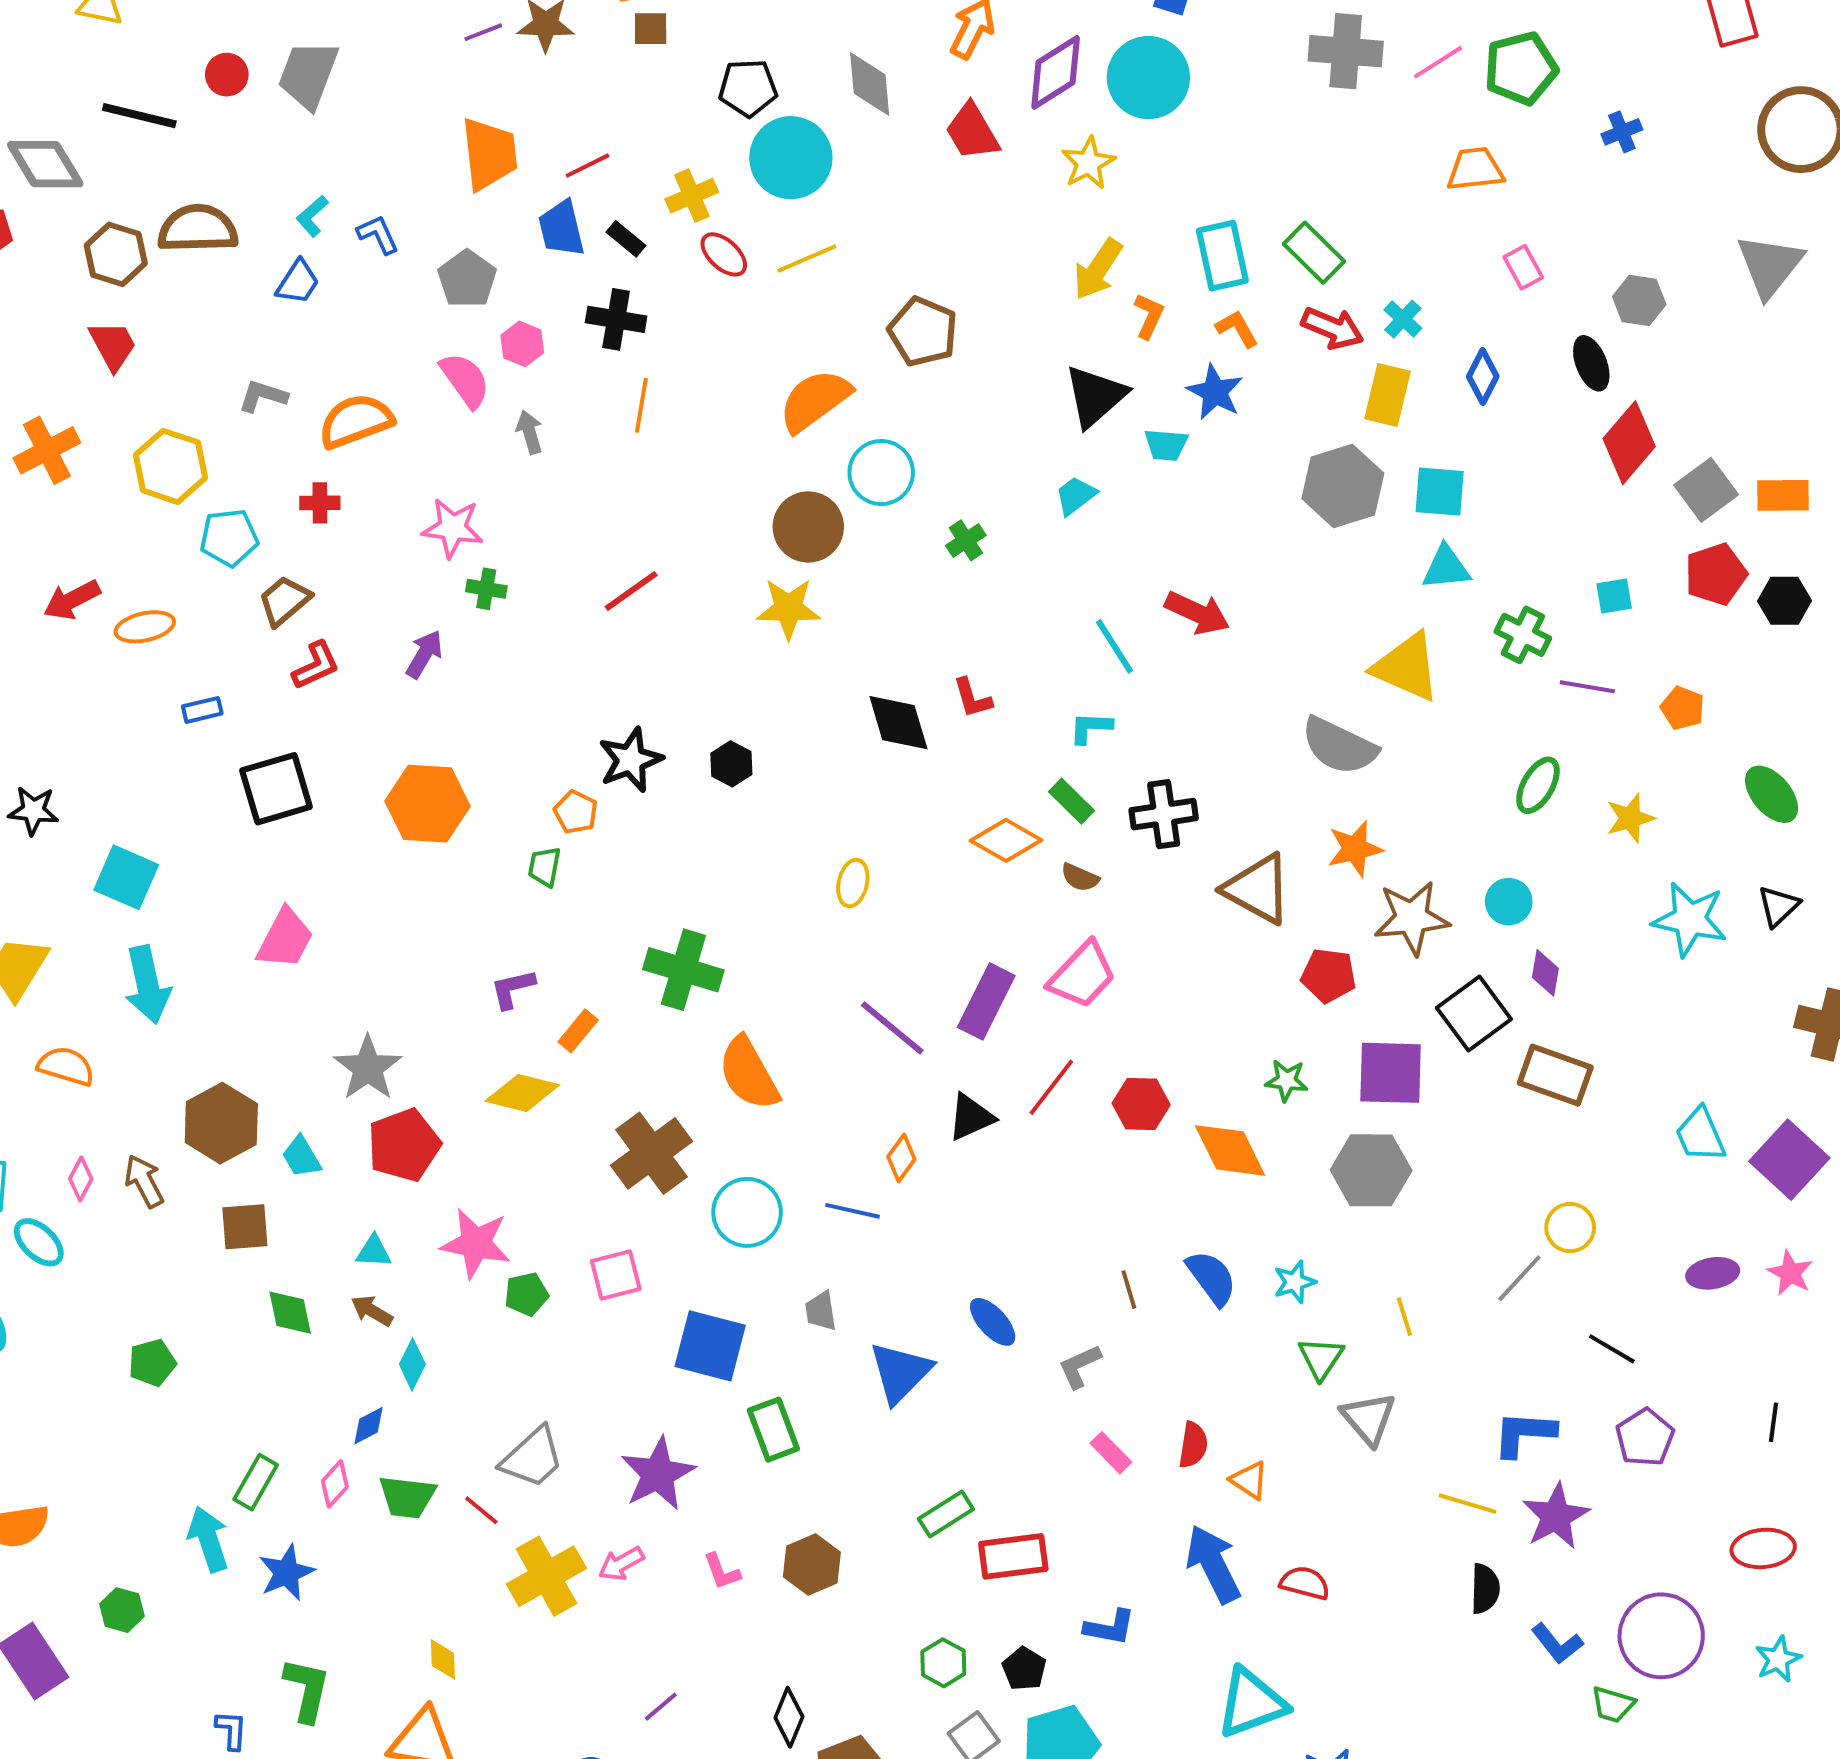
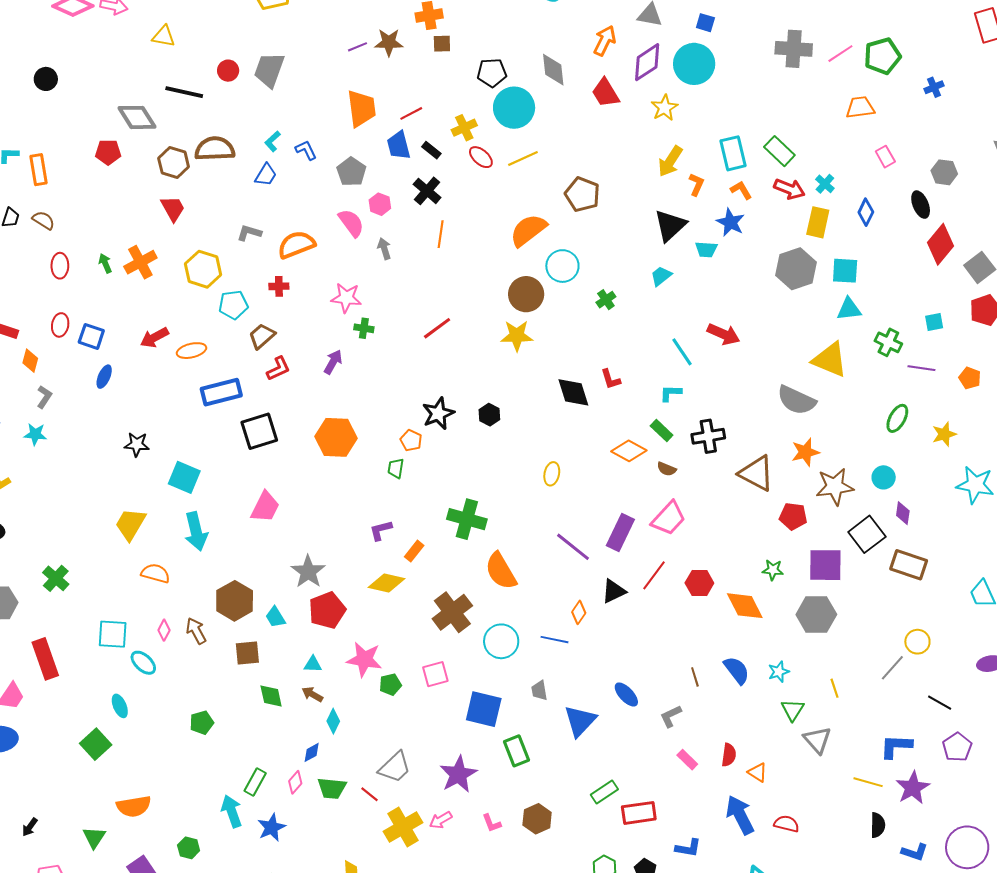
black cross: (616, 319) -> (427, 191), turned 32
blue rectangle: (202, 710) -> (221, 392), size x2.0
blue L-shape: (1557, 1644) -> (915, 852), turned -32

